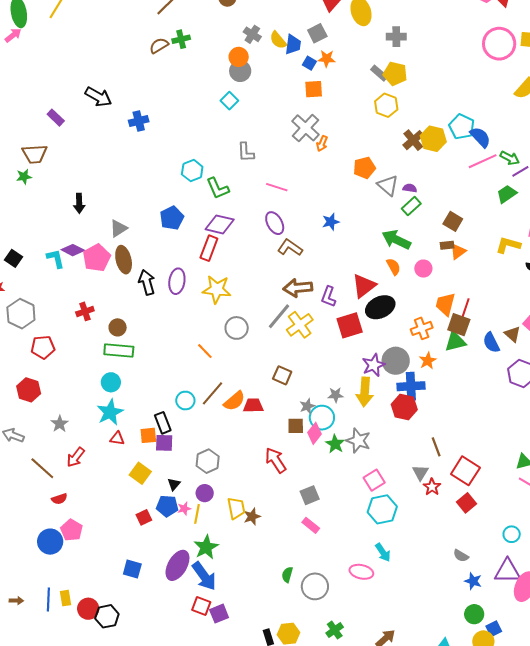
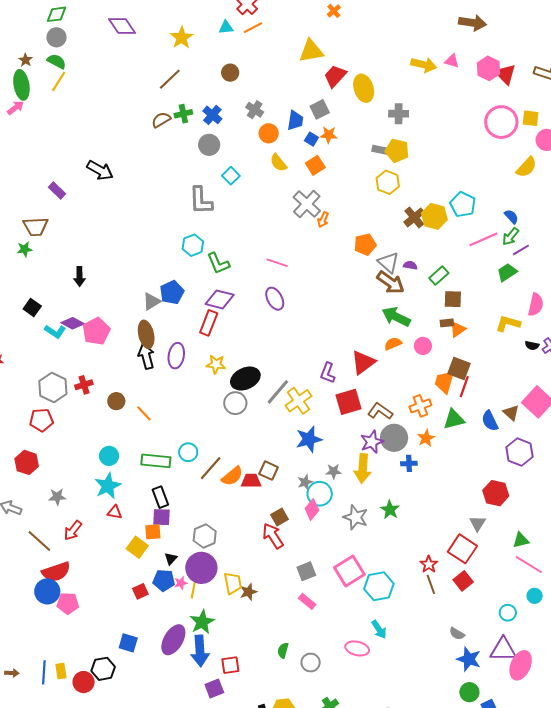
yellow semicircle: (278, 40) -> (278, 163), moved
orange circle: (239, 57) -> (269, 133), moved
gray circle: (240, 71) -> (209, 145), moved
gray rectangle: (379, 73) -> (381, 150), turned -30
orange square: (314, 89) -> (315, 165), turned -30
blue cross: (139, 121) -> (212, 115), moved, turned -36
blue semicircle: (480, 137) -> (511, 217), moved, size x0.7
gray L-shape: (246, 152) -> (201, 201), moved, size x1.4
green arrow: (510, 158) -> (511, 237), turned 102
green rectangle: (411, 206) -> (439, 276), moved
brown square: (453, 221) -> (453, 299), turned -30
blue star: (331, 222) -> (309, 439), moved, size x1.5
gray triangle: (118, 228) -> (152, 302), moved
brown L-shape: (290, 248) -> (380, 411), moved
black square: (14, 258) -> (32, 308), moved
cyan L-shape: (56, 259) -> (55, 332), turned 135
brown ellipse: (124, 260) -> (146, 334), moved
orange semicircle: (393, 267) -> (393, 344), turned -84
brown arrow: (298, 288) -> (391, 283), moved, turned -140
yellow star: (217, 289) -> (216, 364), size x0.7
black ellipse: (380, 307) -> (245, 379), moved
gray hexagon: (21, 314) -> (53, 387), moved
brown square: (459, 325) -> (459, 368), moved
green rectangle: (119, 351) -> (156, 461), moved
orange line: (205, 351) -> (144, 413), moved
brown square: (282, 375) -> (269, 471), moved
blue cross: (411, 386) -> (409, 463), size x0.6
cyan circle: (185, 401) -> (188, 452), moved
red hexagon: (404, 407) -> (496, 493), moved
gray star: (60, 424) -> (57, 497), turned 30
brown square: (296, 426) -> (280, 517), moved, turned -30
orange square: (148, 435) -> (153, 532), moved
green star: (335, 444) -> (390, 510), moved
brown line: (436, 447) -> (431, 584), moved
gray triangle: (420, 473) -> (478, 523), moved
pink square: (374, 480) -> (349, 571), moved, size x1.4
purple circle: (205, 493) -> (201, 568), size x1.8
red semicircle: (59, 499) -> (56, 572), size x1.8
pink pentagon: (71, 530) -> (68, 603), turned -30
blue circle: (50, 542) -> (47, 591), moved
blue arrow: (204, 576) -> (200, 651), turned 32
blue star: (473, 581) -> (469, 659), size x1.4
gray circle: (315, 586) -> (311, 663), size x0.7
red square: (201, 606) -> (230, 665), moved, turned -30
black hexagon: (107, 616) -> (103, 669), moved

